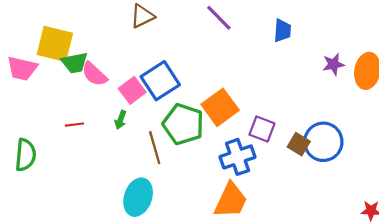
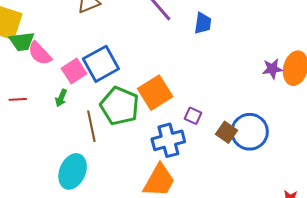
blue trapezoid: (282, 31) -> (203, 23), moved
purple star: (333, 64) -> (272, 69), moved
purple square: (262, 129) -> (193, 116), size x0.7

